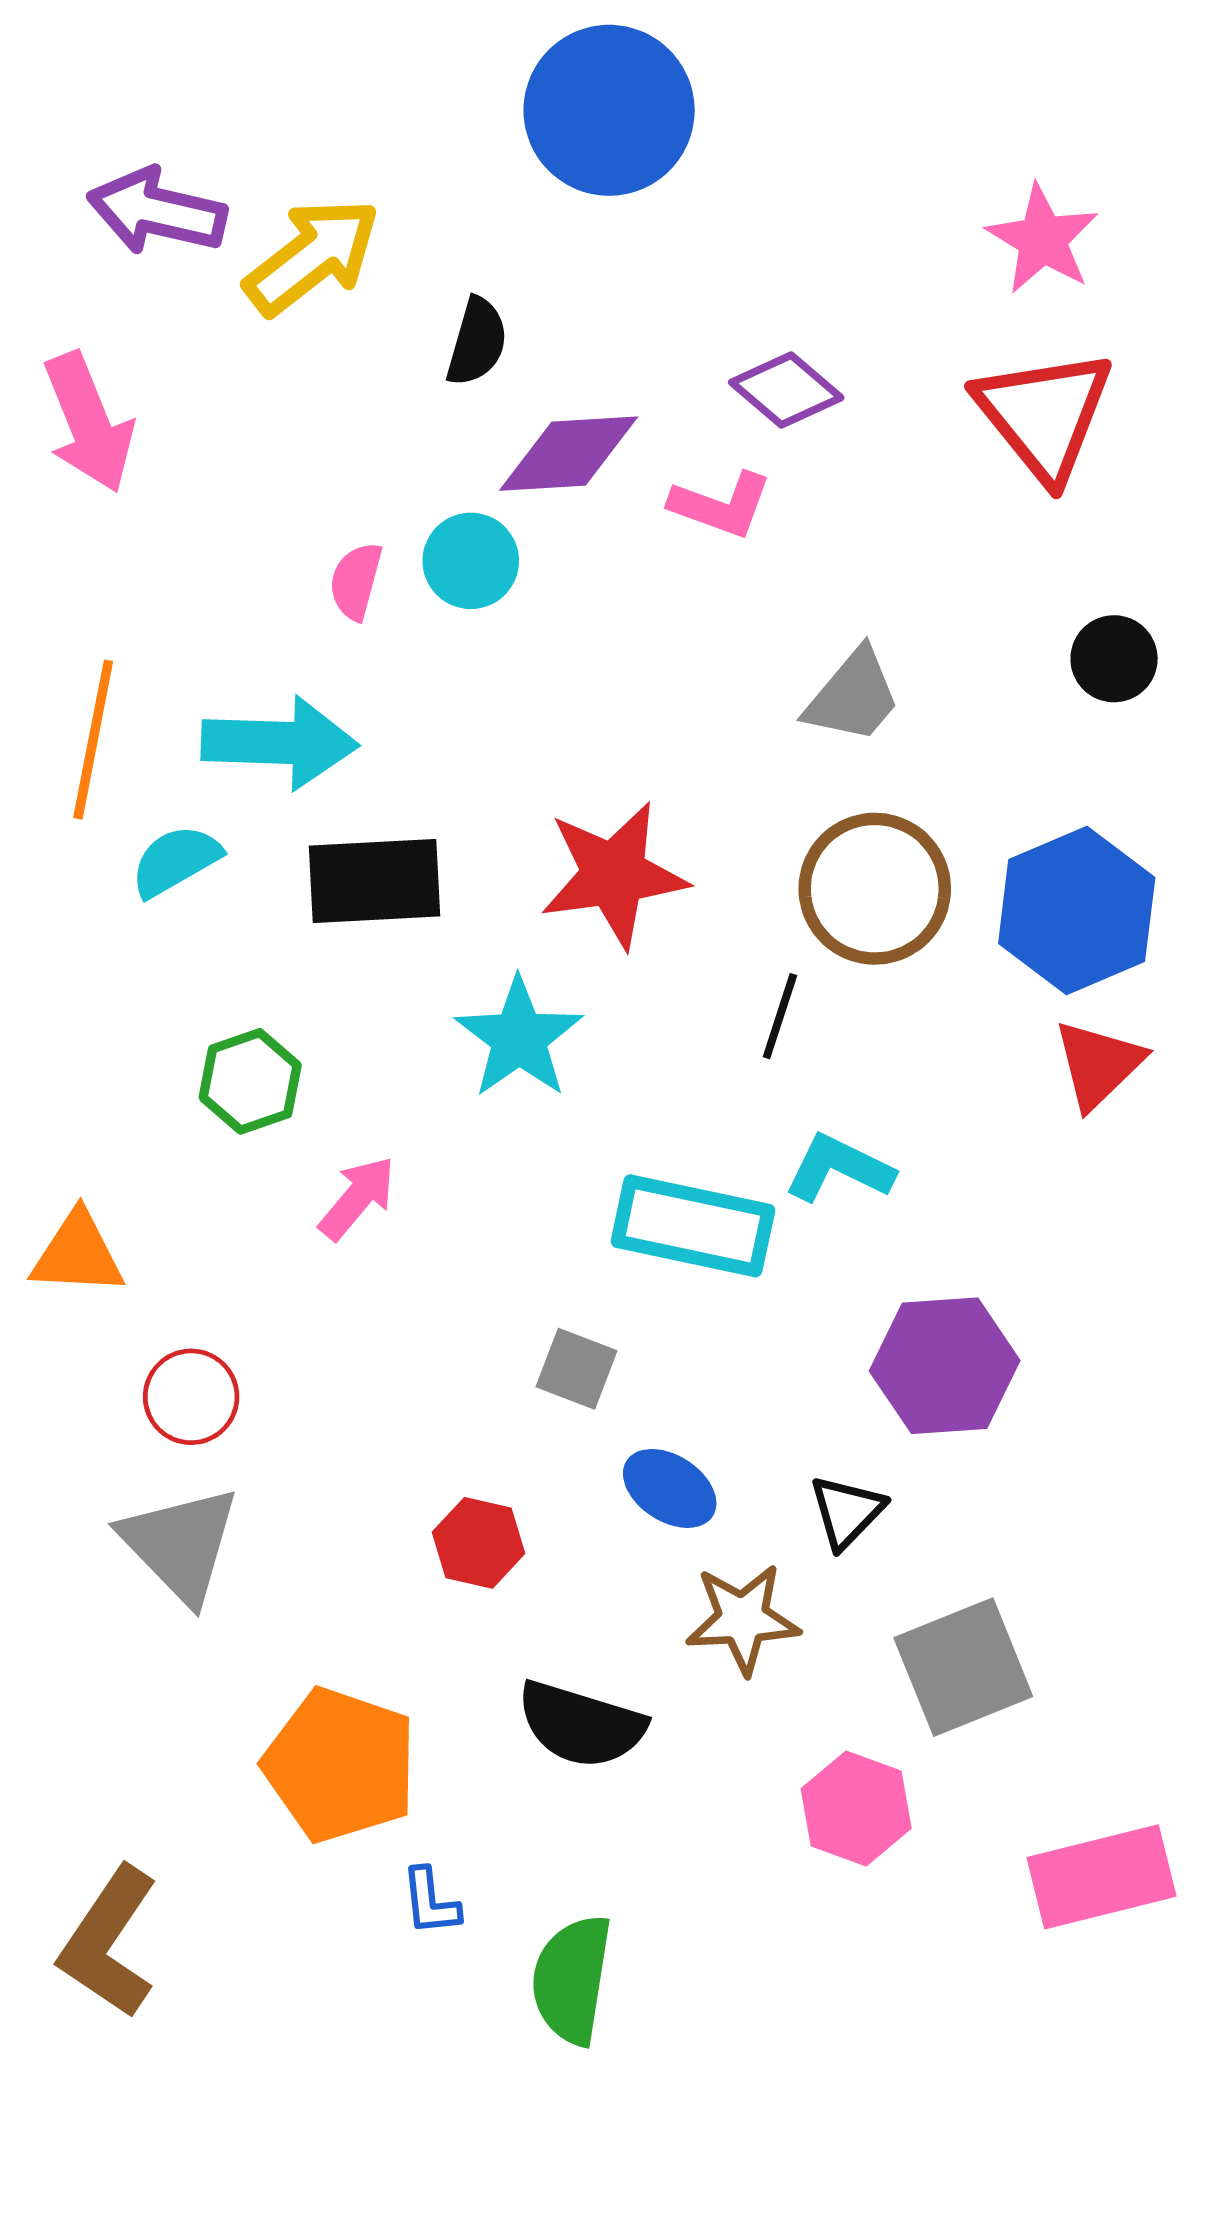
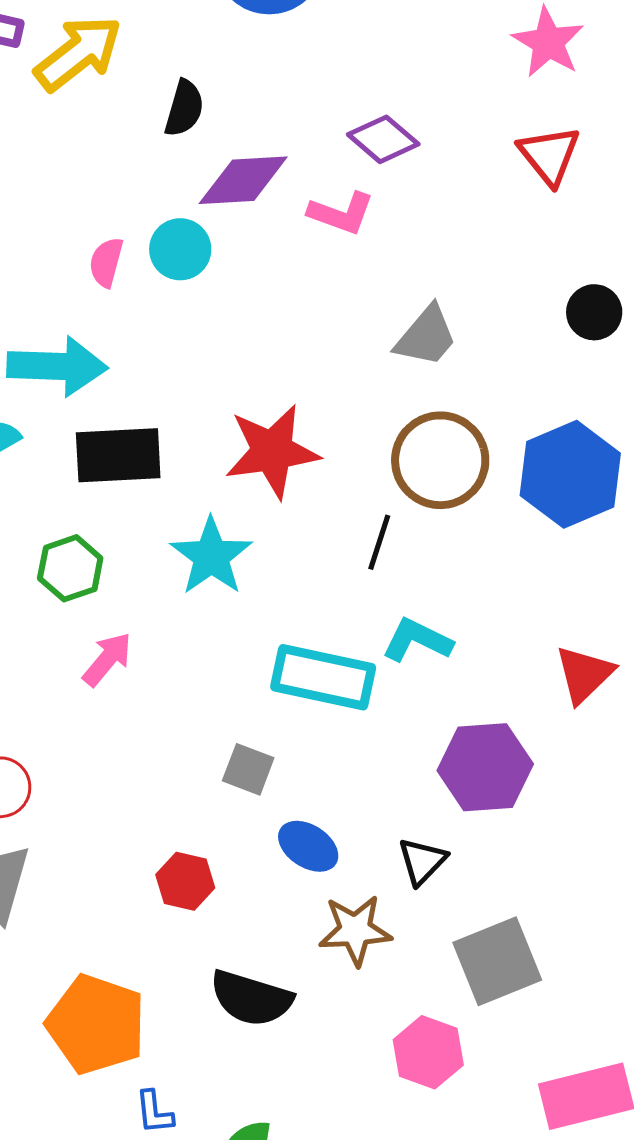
red triangle: (1044, 415) -> (549, 155), size x0.7
red triangle: (1098, 1064) -> (584, 674), moved
green hexagon: (250, 1081) -> (70, 568), moved

